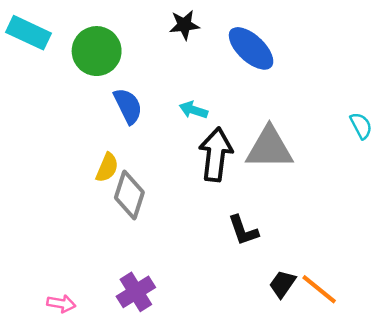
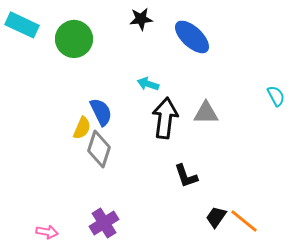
blue semicircle: (128, 106) -> (101, 112), moved
gray triangle: (269, 148) -> (206, 113), size x0.7

